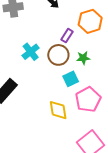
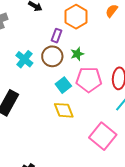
cyan square: (71, 79) -> (63, 85), moved
pink pentagon: (88, 99) -> (89, 80), moved, turned -30

